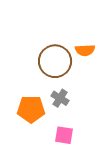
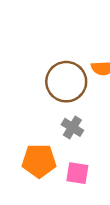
orange pentagon: (31, 109) -> (39, 161), moved

